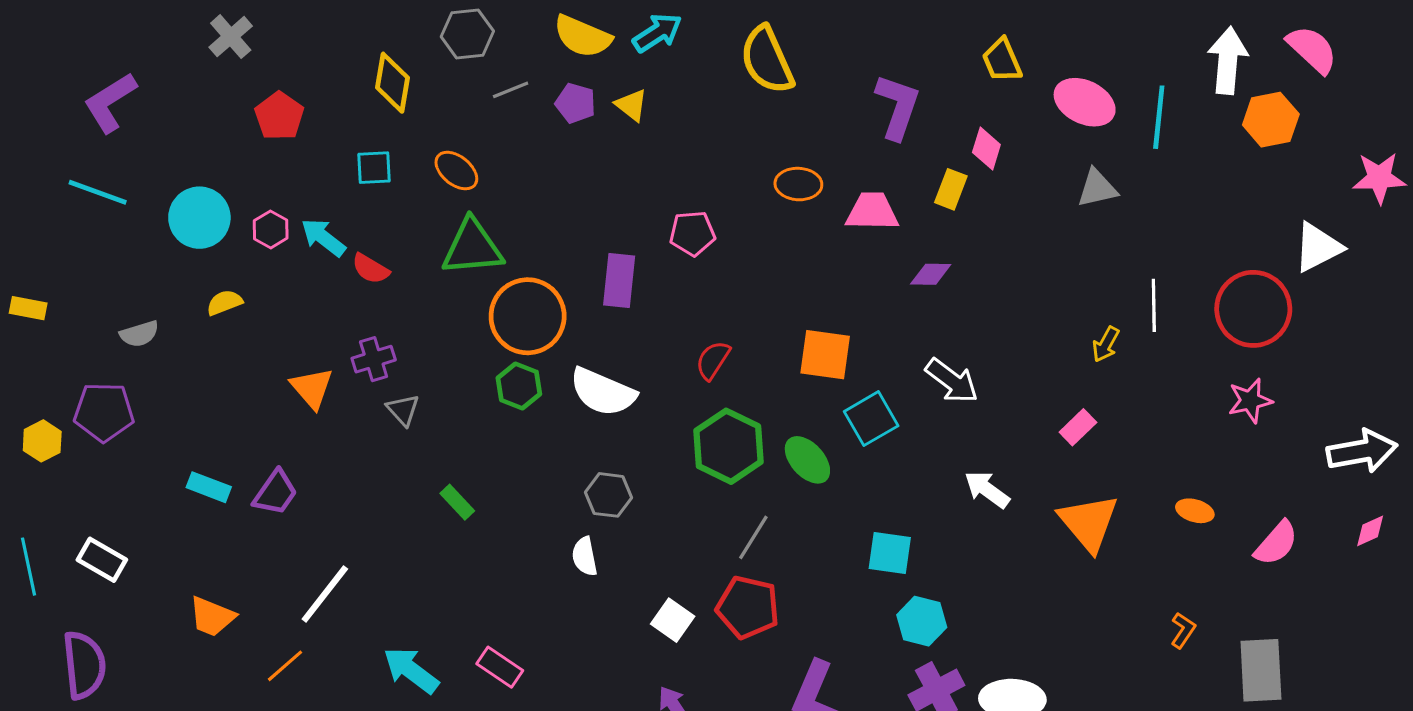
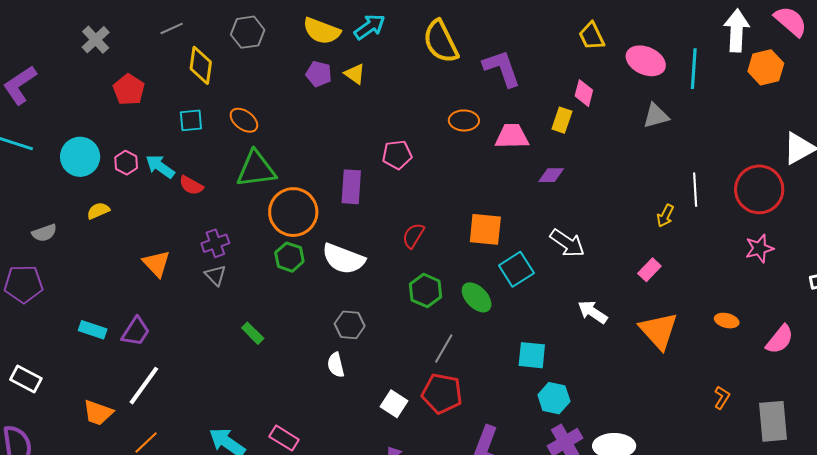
gray line: (511, 90) -> (172, 28), moved
purple L-shape: (898, 107) -> (502, 68), moved, turned -36
purple cross: (374, 359) -> (215, 243), moved
green hexagon: (729, 446) -> (426, 291), size x0.7
white line: (325, 594) -> (144, 386), moved

